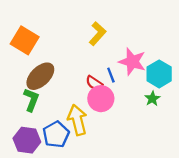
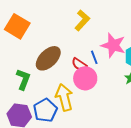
brown ellipse: (40, 76) -> (48, 58), moved

